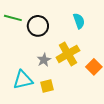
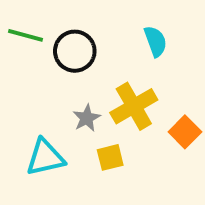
yellow square: (47, 86) -> (110, 157), moved

